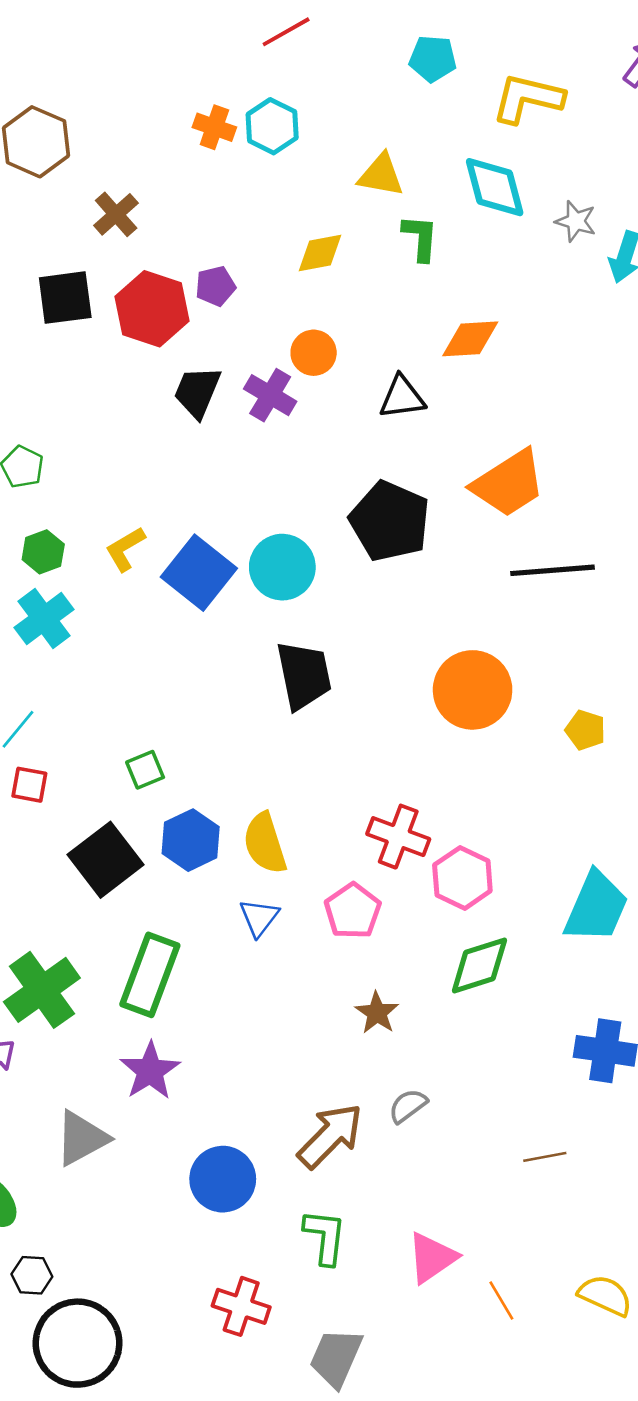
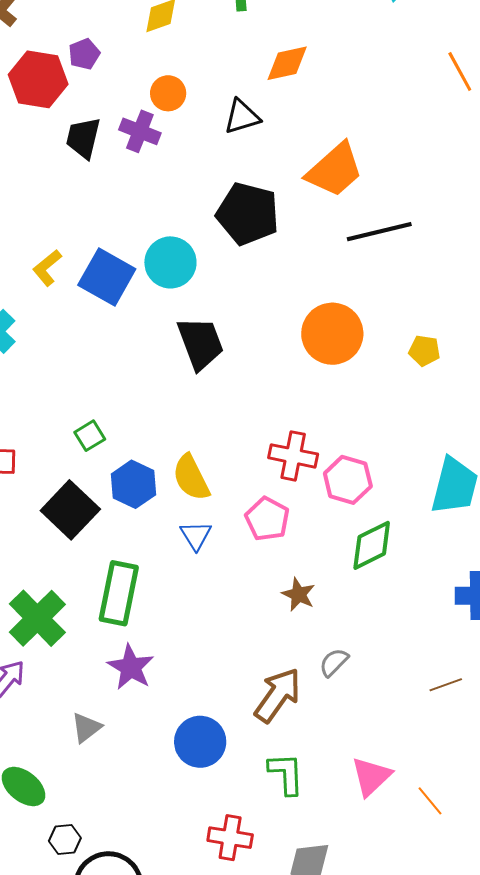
gray triangle: (82, 1138) -> (86, 728), size x0.7

